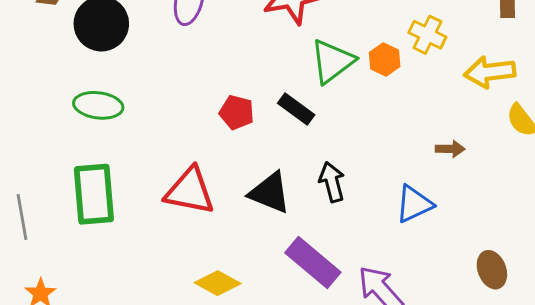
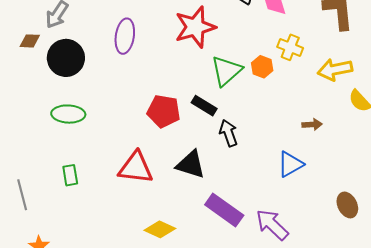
red pentagon: (237, 112) -> (164, 111), size x1.4
black arrow: (332, 182) -> (228, 133), moved
green rectangle: (94, 194) -> (70, 175), size x0.5

